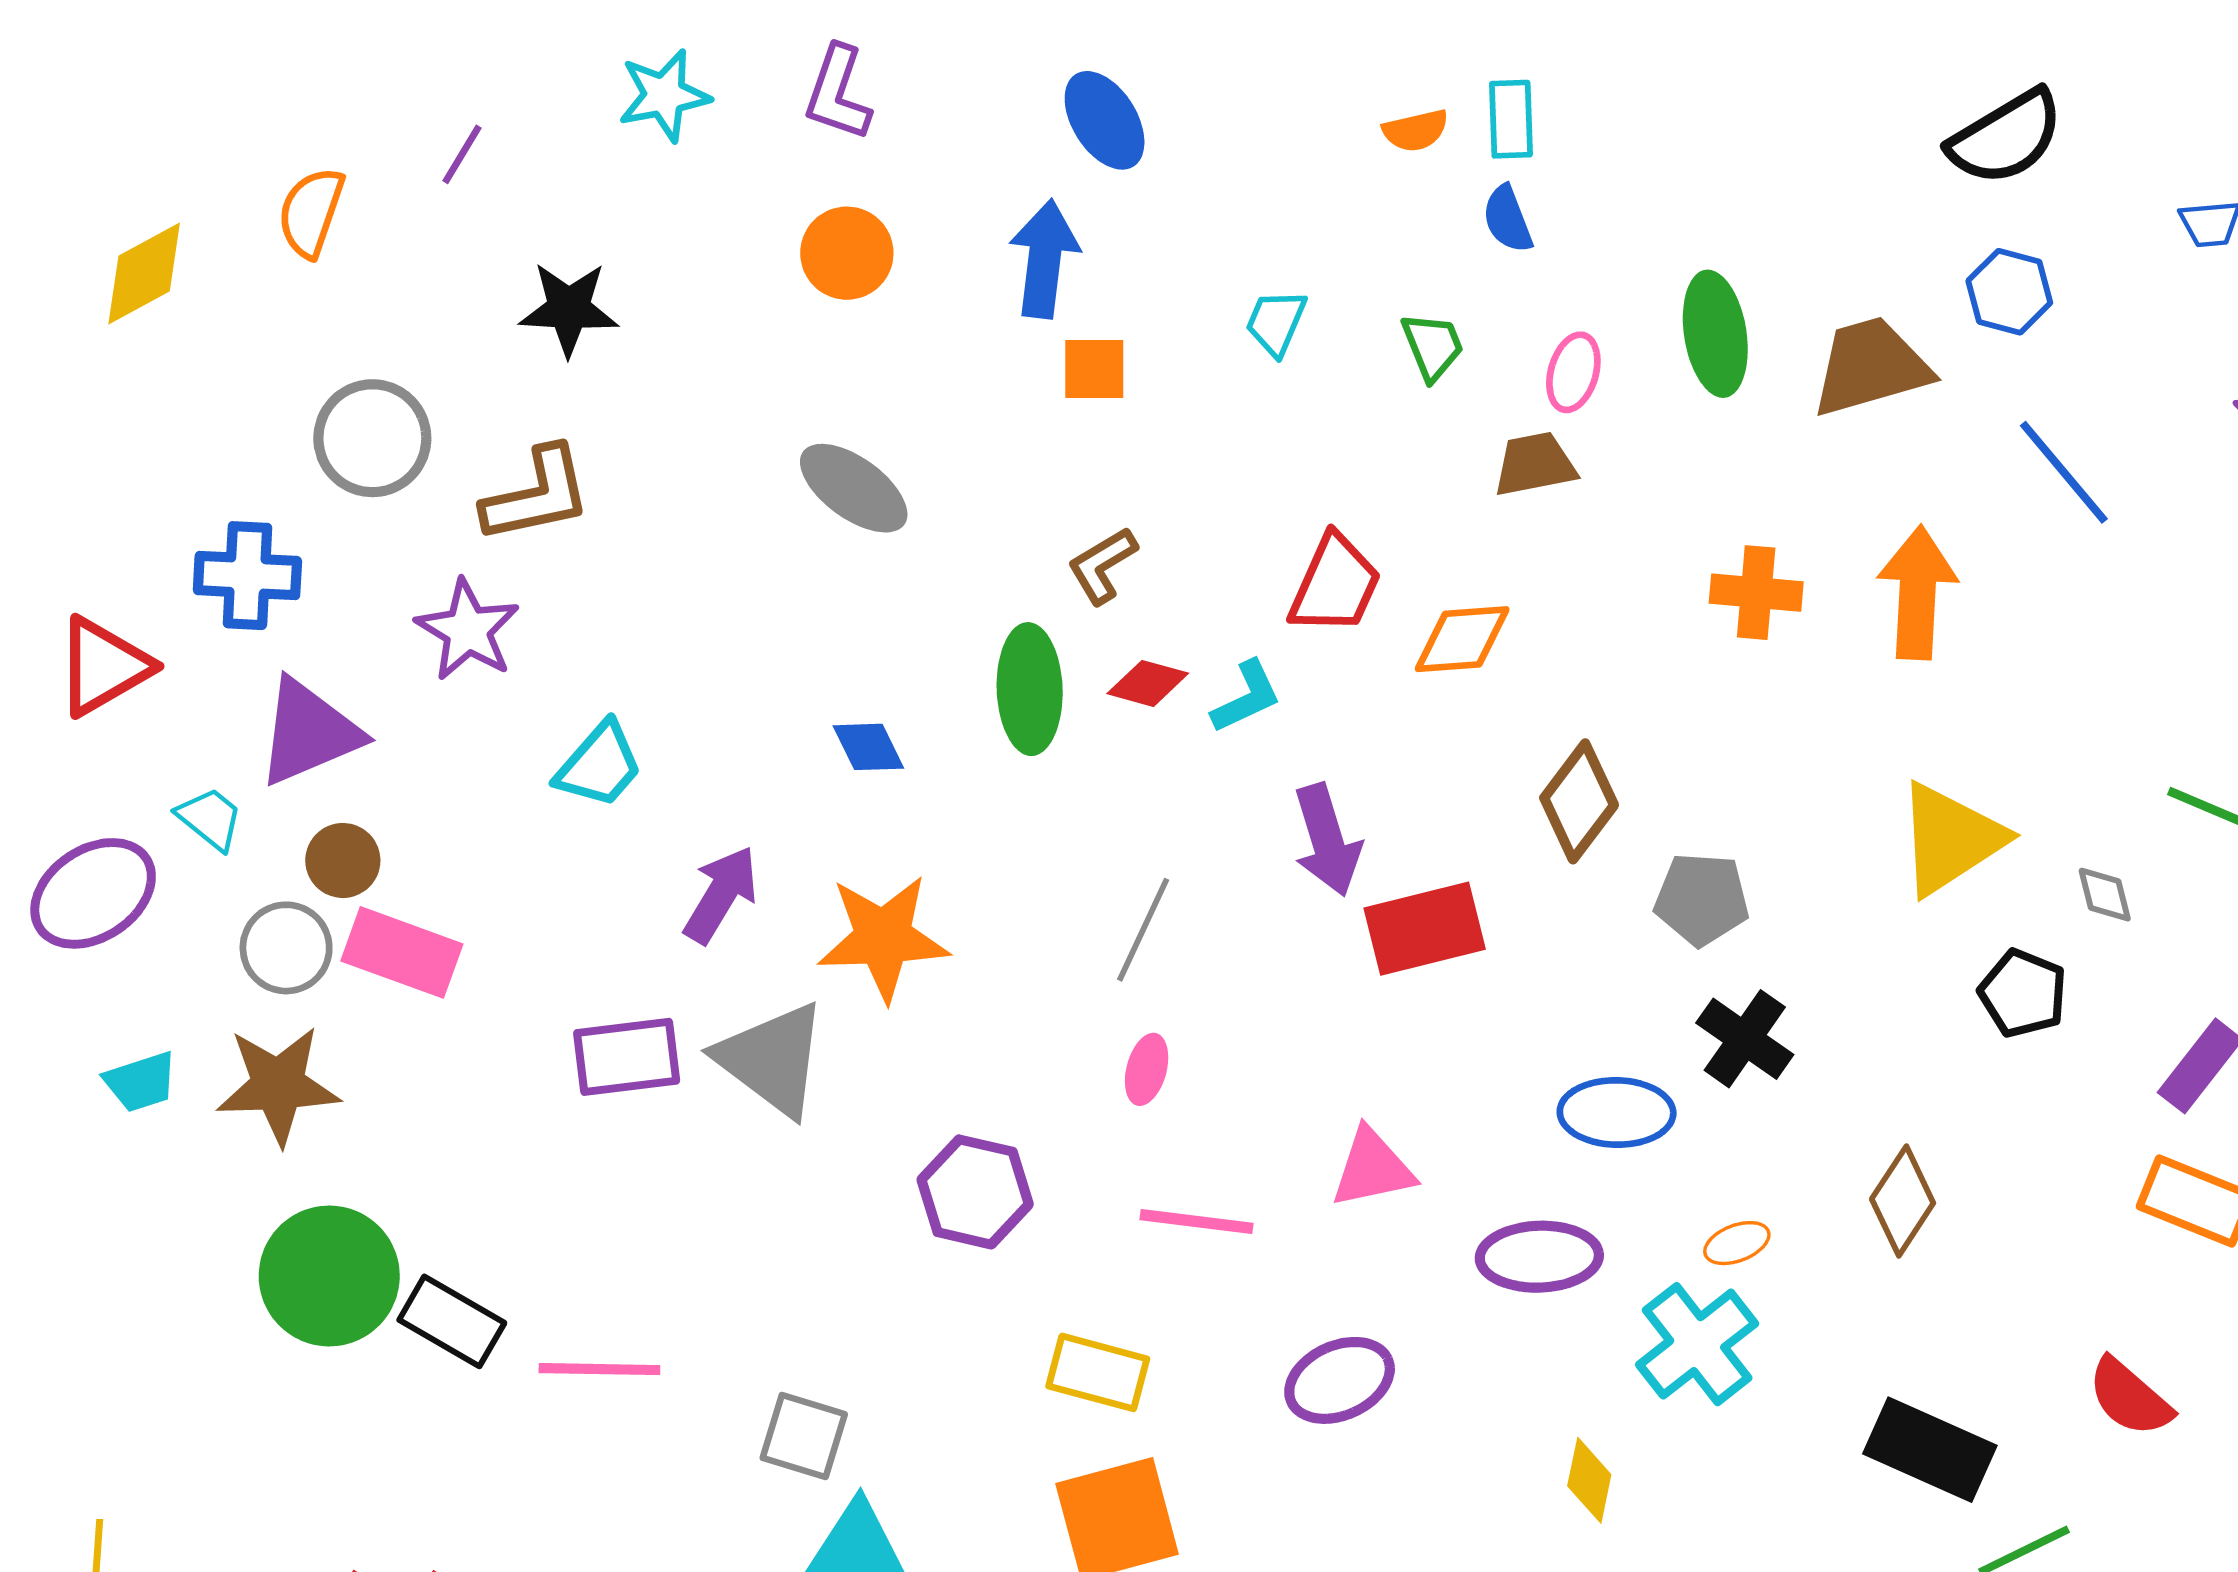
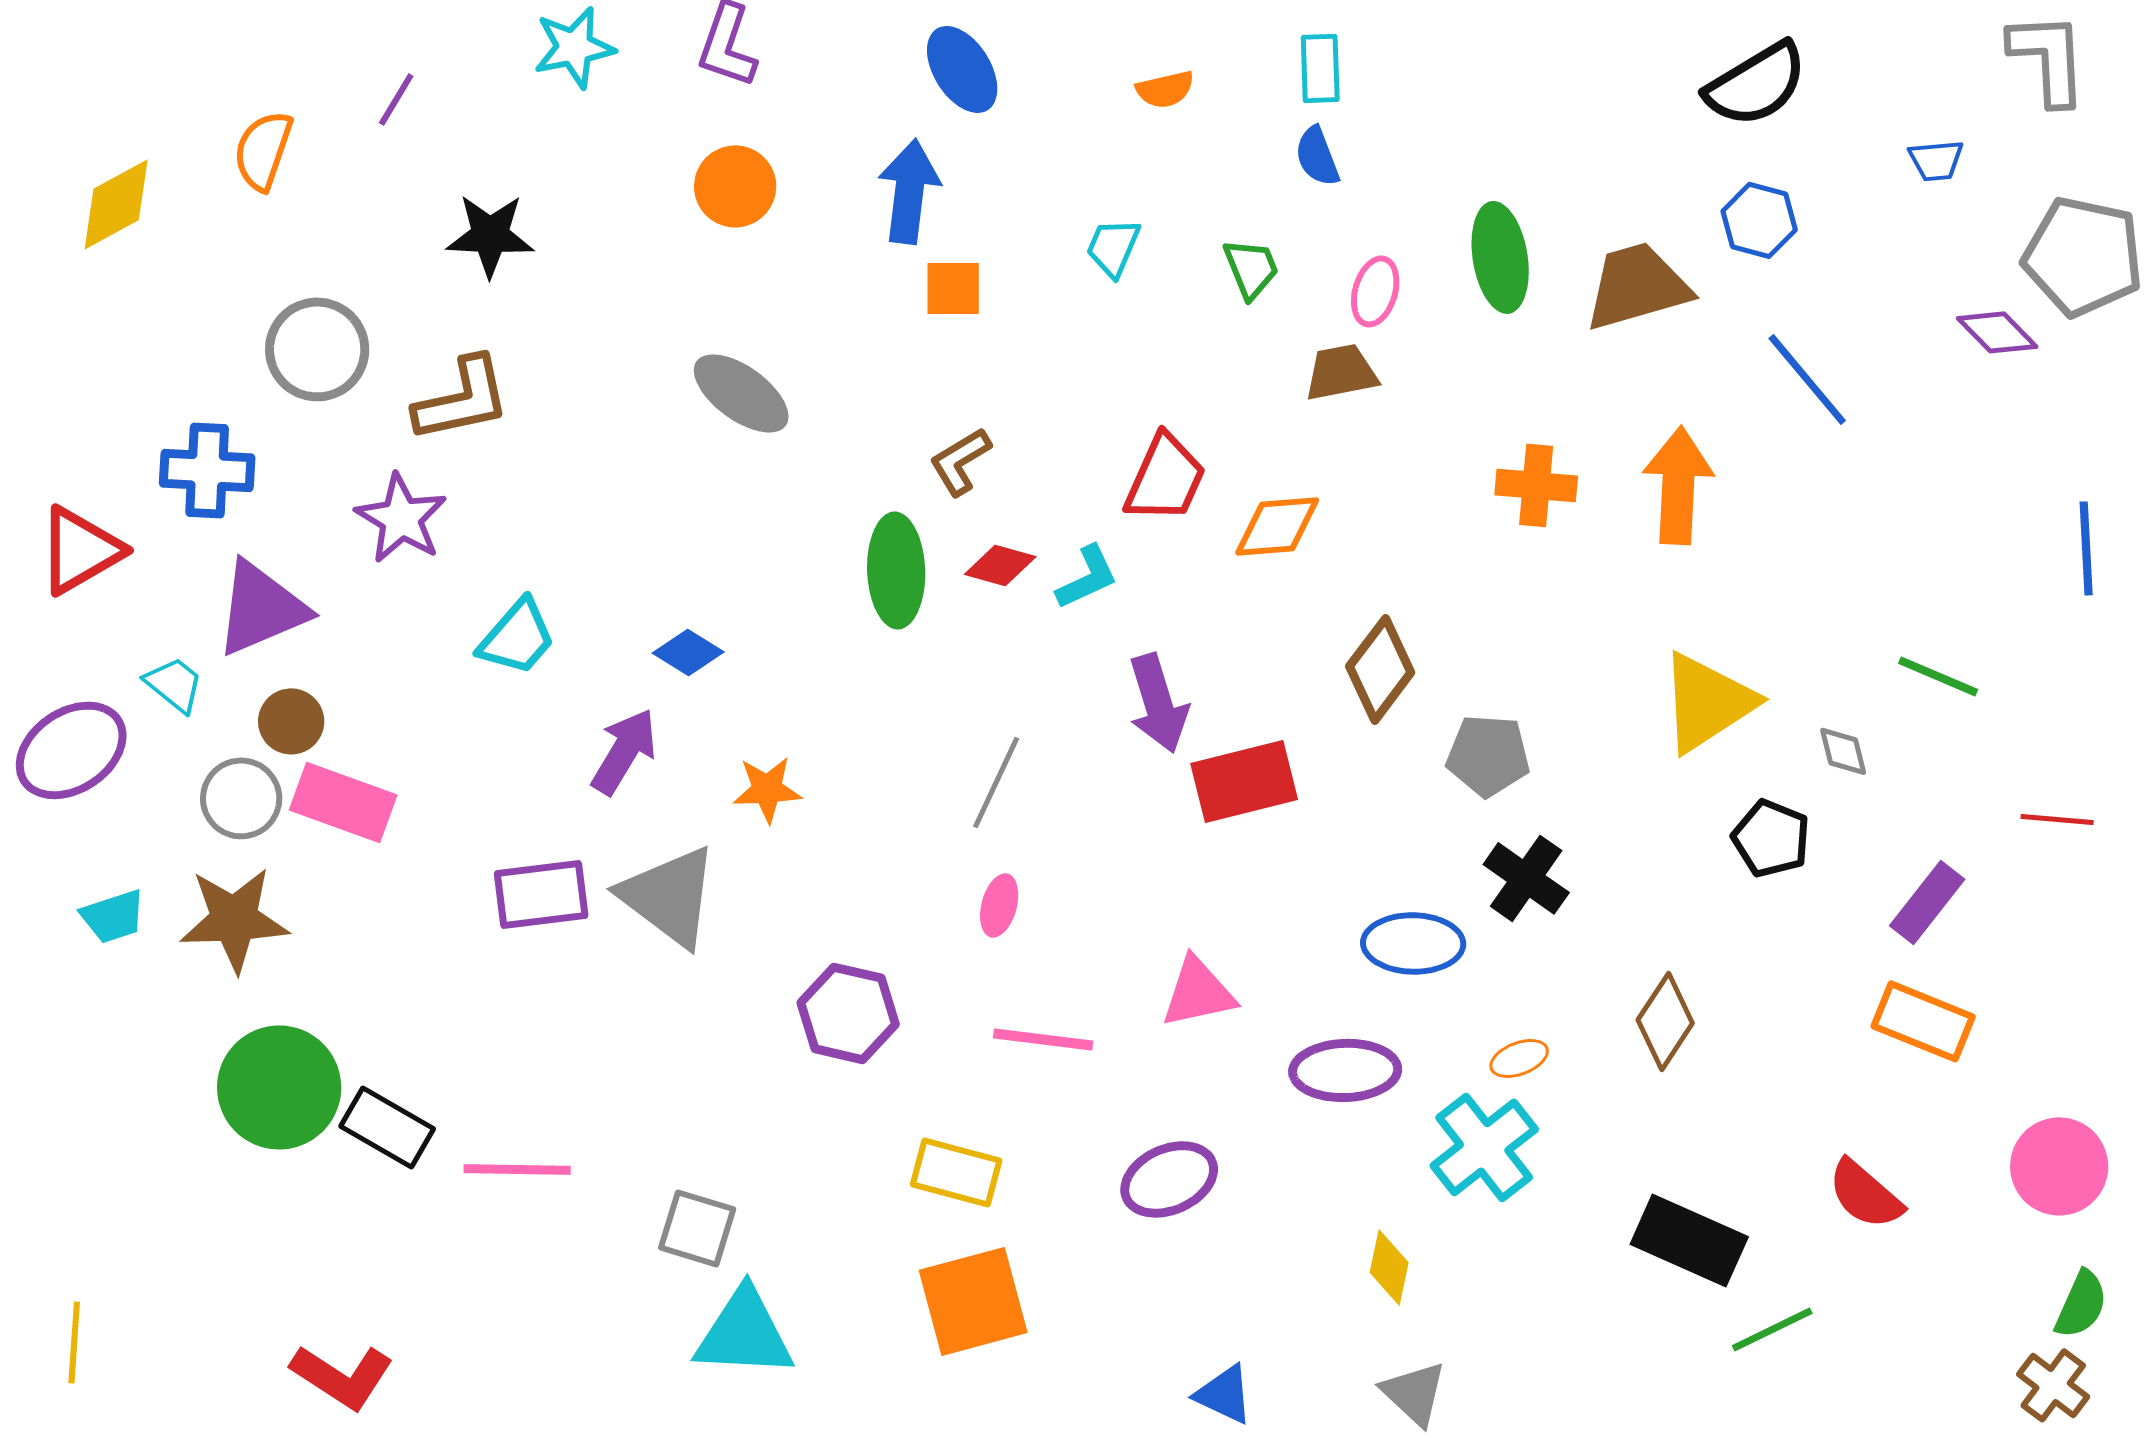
orange semicircle: (1416, 131) -> (1165, 89), moved
blue diamond: (868, 747) -> (688, 652), moved, turned -32
orange star: (883, 938) -> (767, 789), size x0.6

